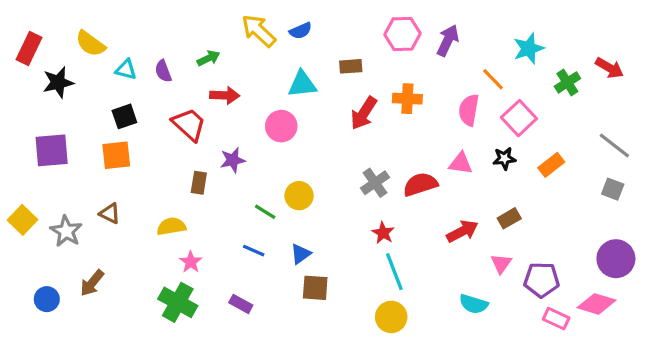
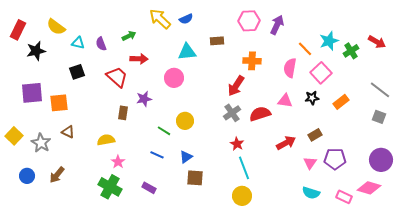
cyan star: (529, 49) -> (329, 41), moved
red arrow: (364, 113) -> (236, 86), moved
orange square: (116, 155) -> (59, 103), moved
purple pentagon: (542, 280) -> (335, 159), moved
blue circle: (47, 299) -> (27, 176), moved
cyan semicircle: (474, 304) -> (311, 193), moved

